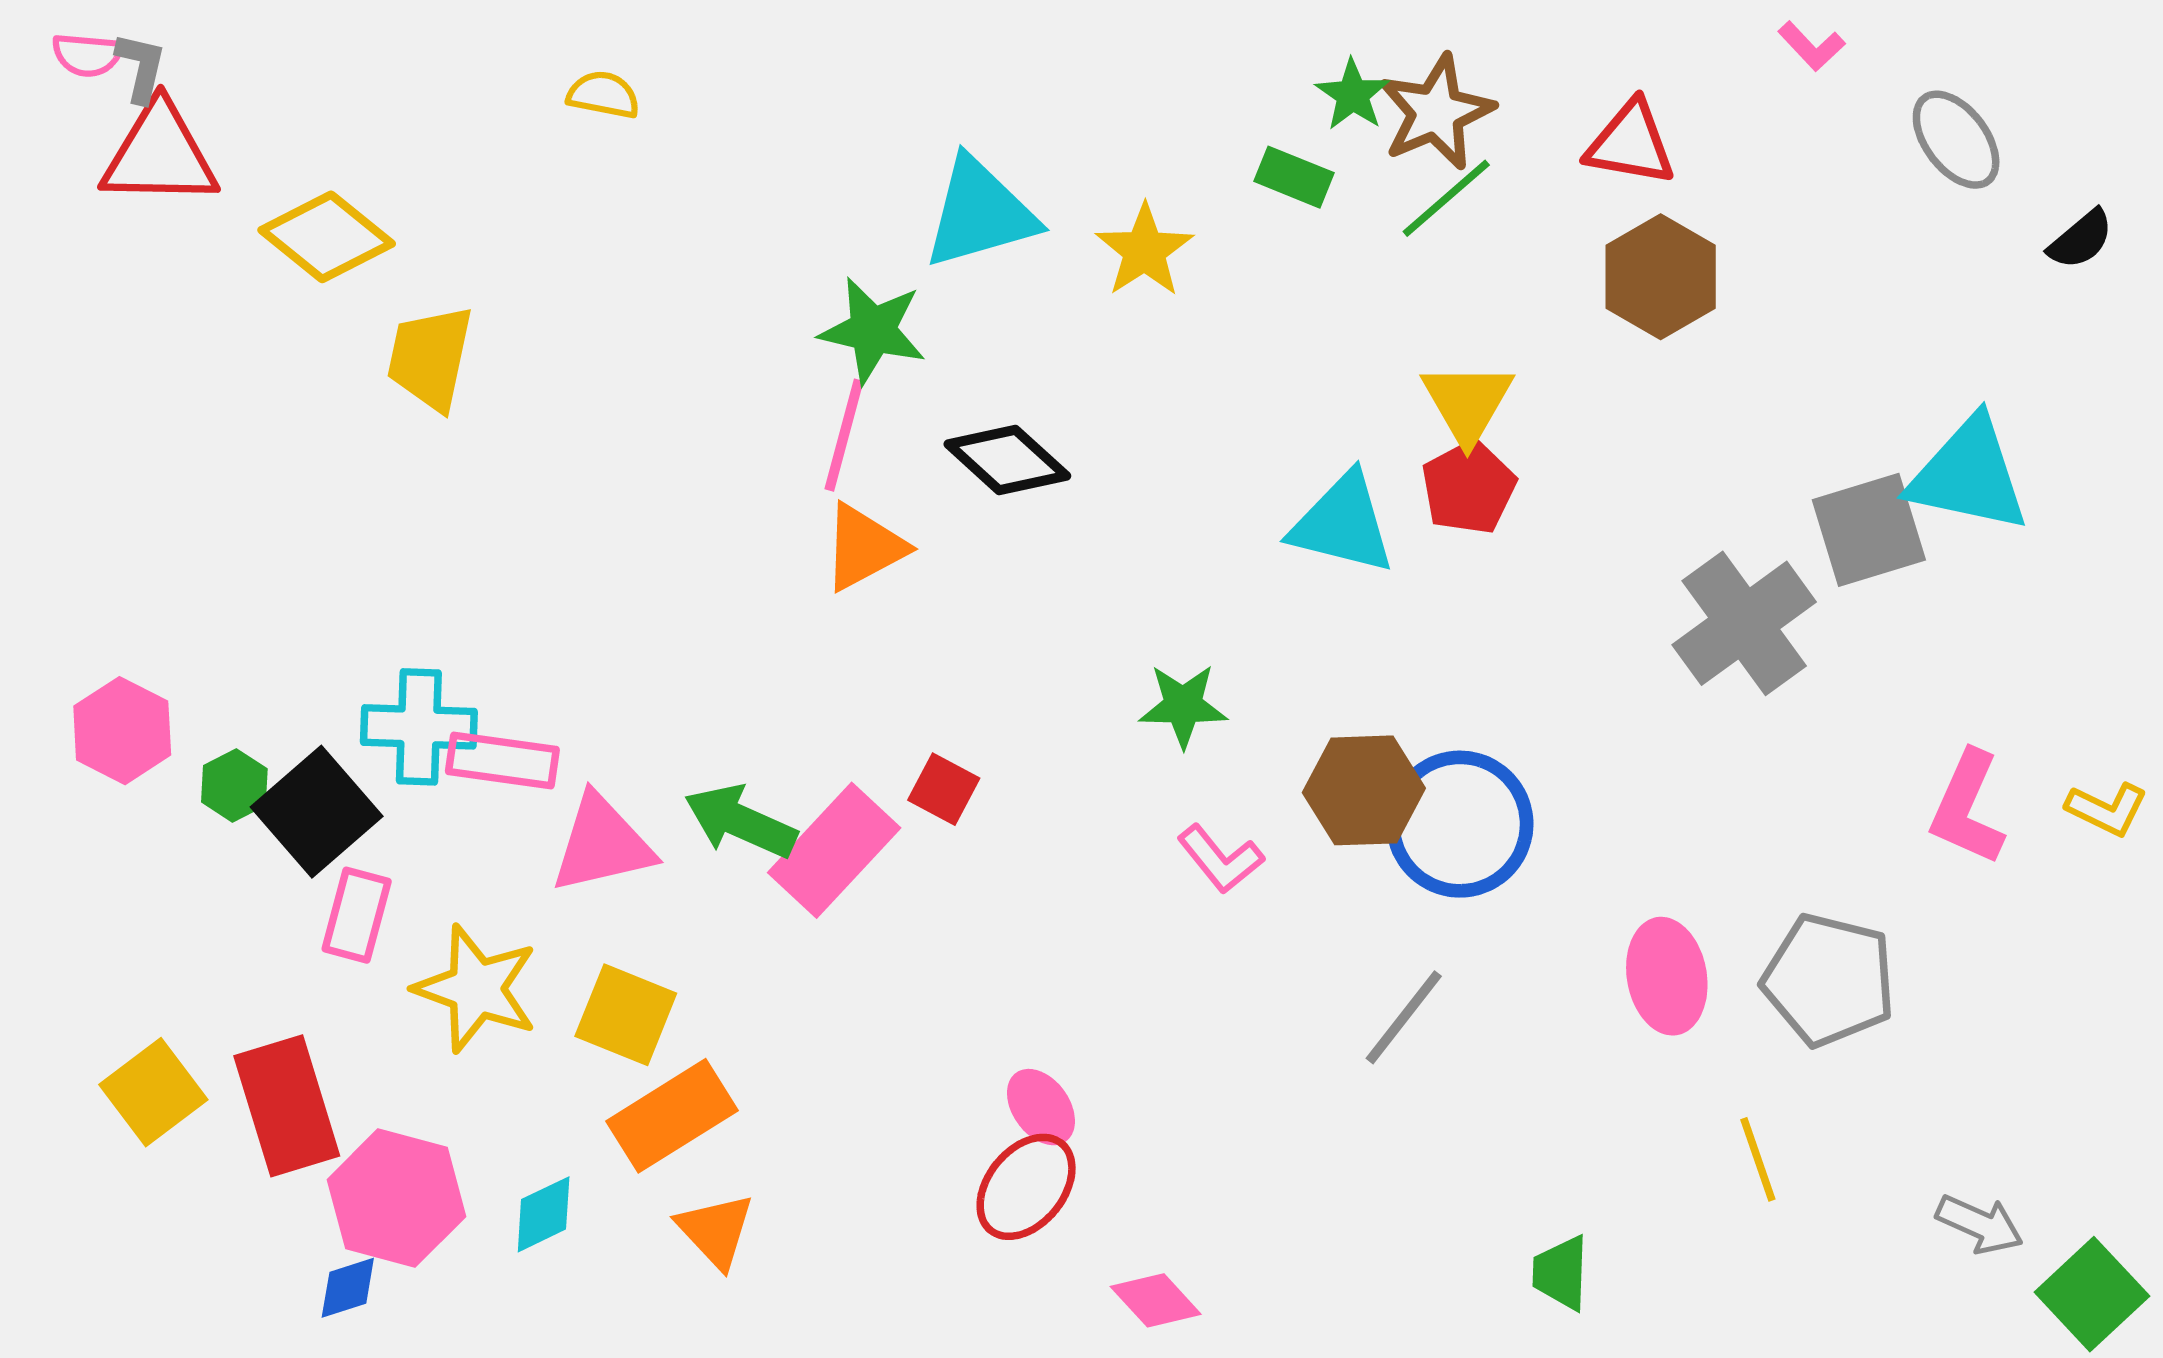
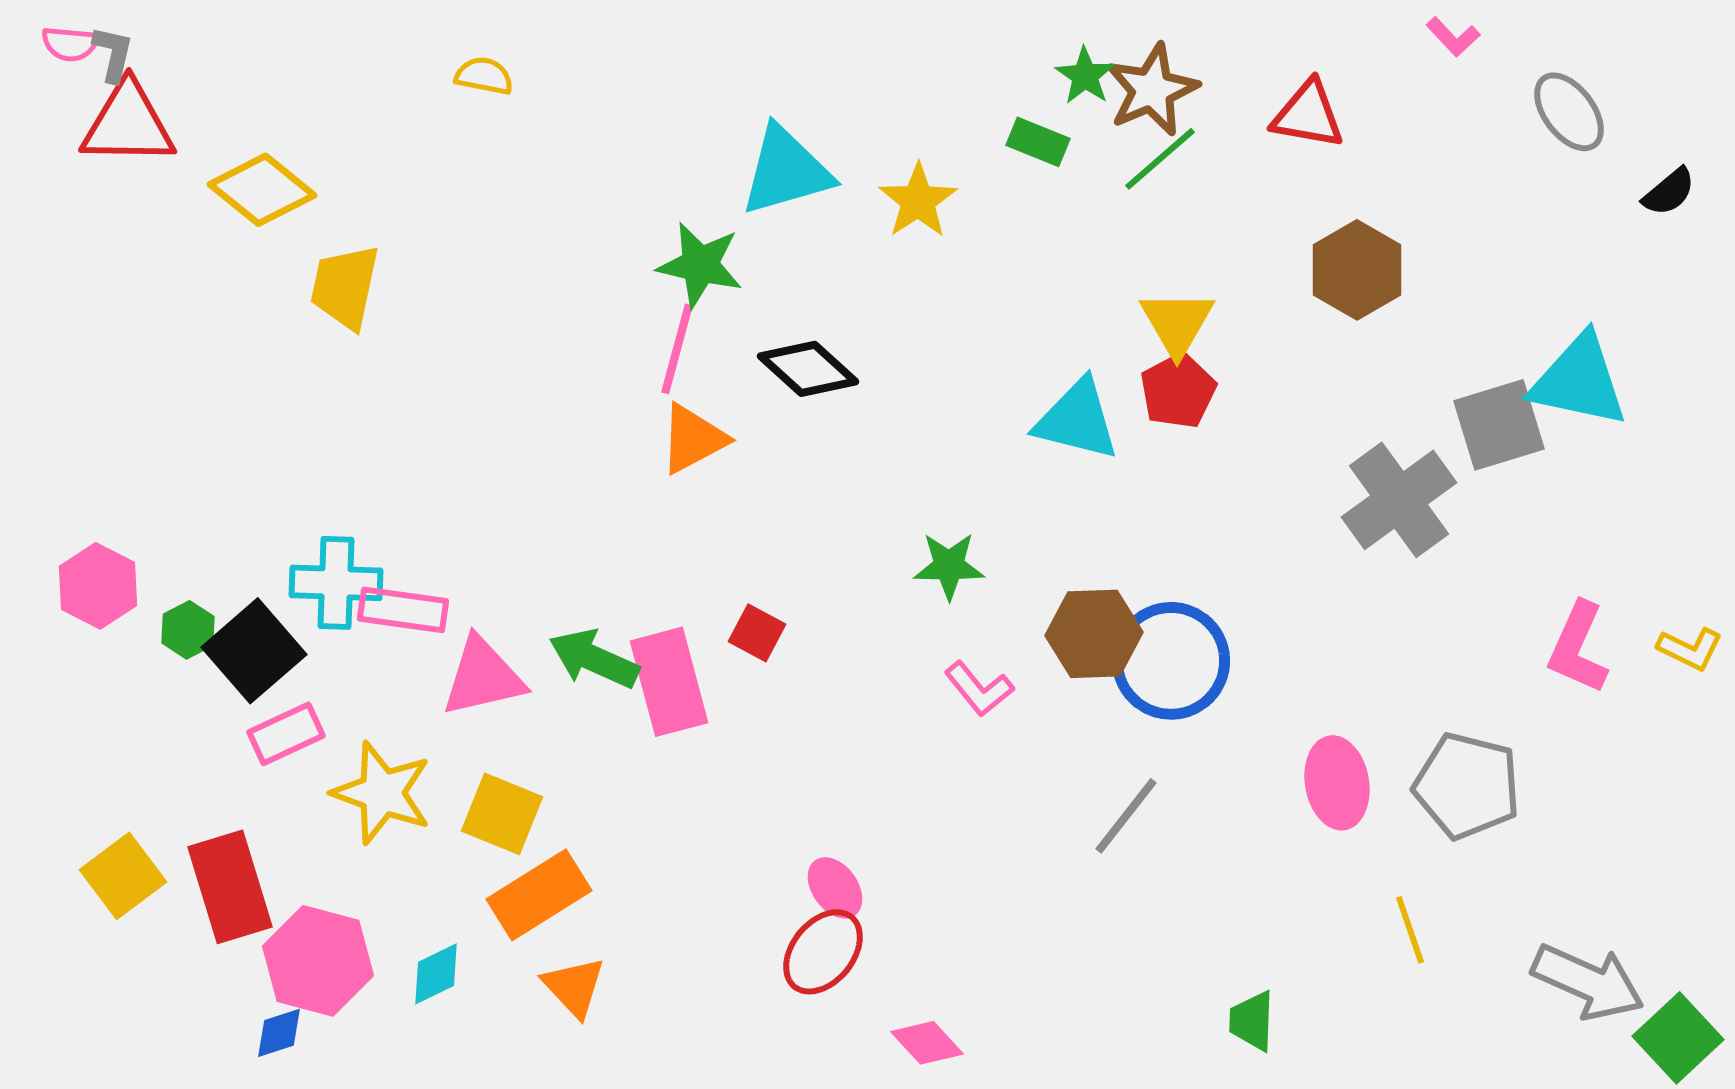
brown hexagon: (1661, 277) -> (1357, 270), moved
pink rectangle: (834, 850) -> (669, 682), turned -58
pink rectangle: (357, 915) -> (286, 734), turned 50
gray arrow: (1980, 1224) -> (1588, 982), size x1.6

